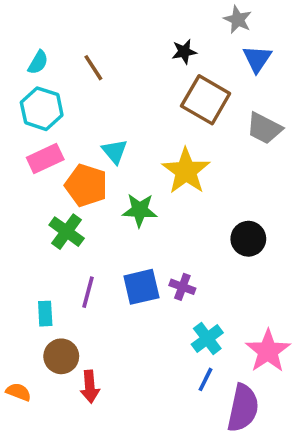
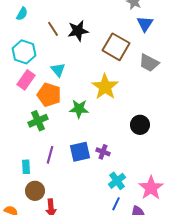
black star: (184, 52) -> (78, 31), moved, size x1.5
cyan semicircle: (38, 62) -> (22, 14), moved
cyan triangle: (115, 151) -> (58, 70), moved
pink rectangle: (45, 159) -> (26, 80), turned -30
green cross: (67, 232) -> (38, 121), turned 30

